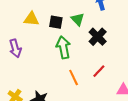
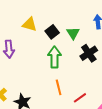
black square: (56, 22) -> (52, 32), turned 32
red line: (99, 71) -> (80, 98), moved

